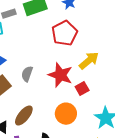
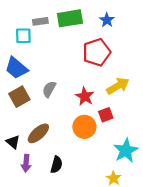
red star: (60, 75) -> (85, 96), size x0.7
orange circle: (66, 114) -> (84, 127), moved

